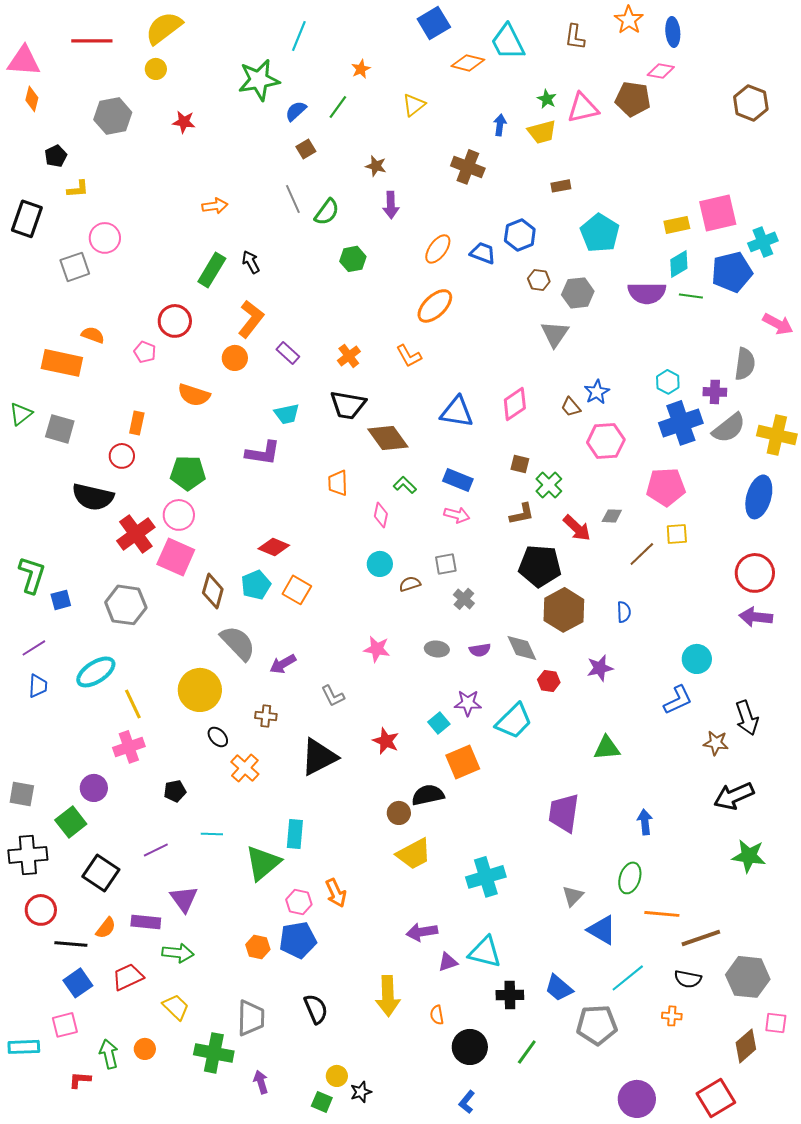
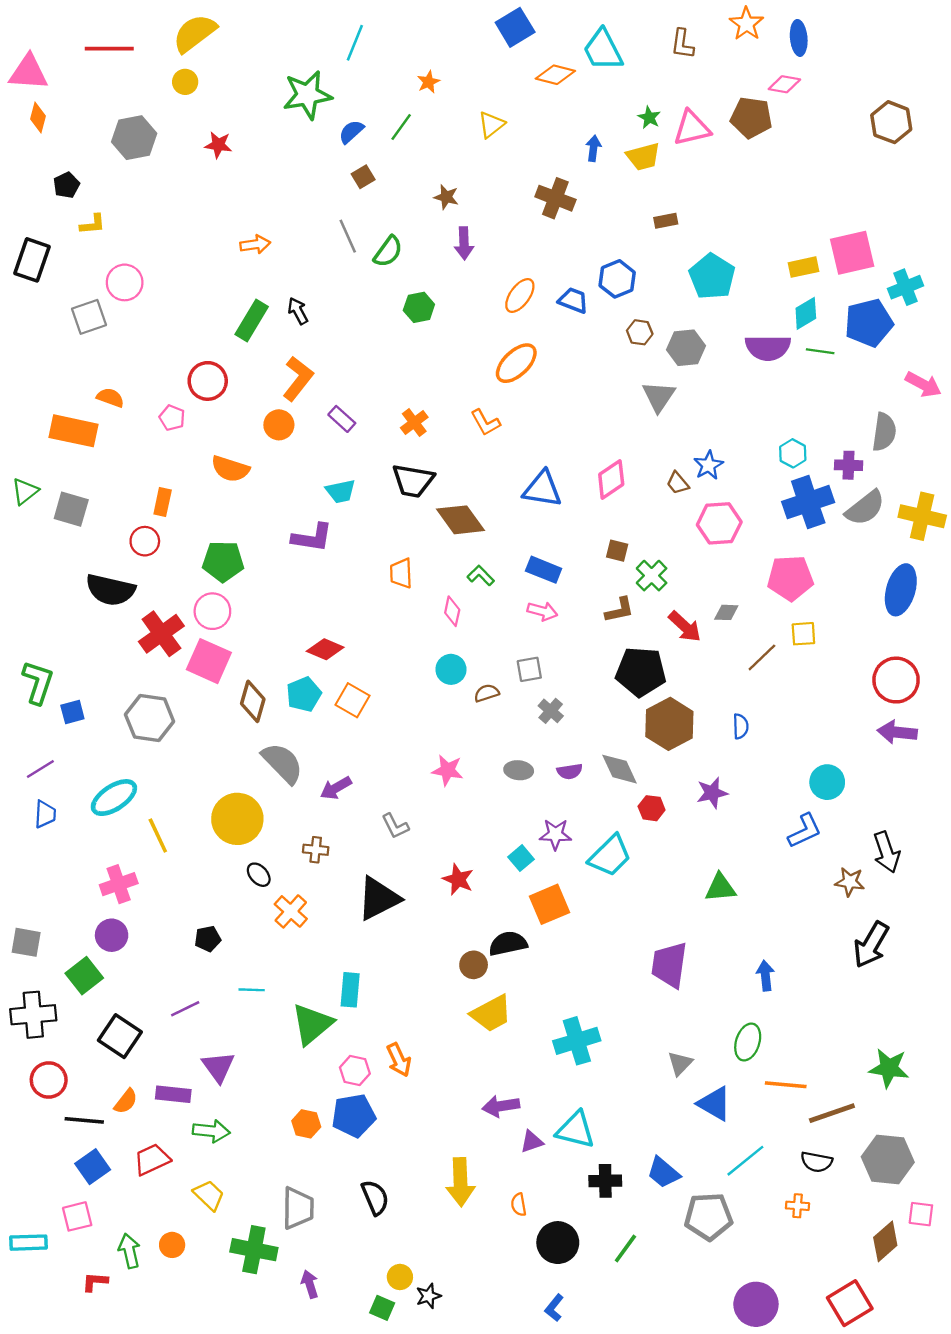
pink cross: (129, 747) -> (119, 884), moved
black arrow: (734, 796) -> (871, 945), turned -36
green star: (749, 856) -> (889, 1068), moved

